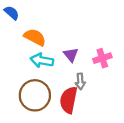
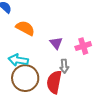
cyan arrow: (42, 60) -> (18, 60), moved

